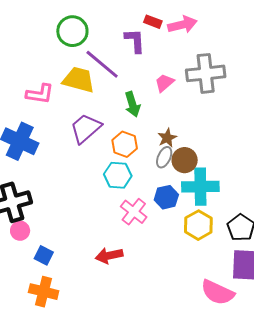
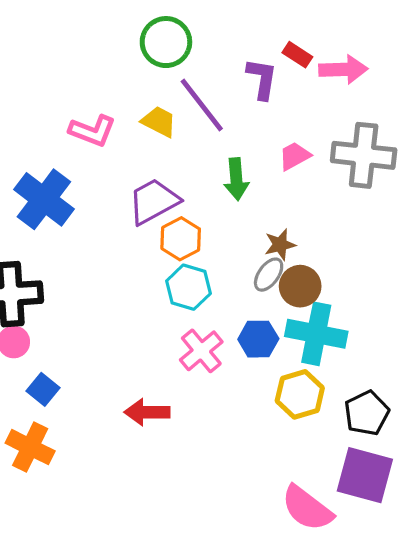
yellow trapezoid: (79, 80) -> (159, 122), size x0.7
orange hexagon: (125, 144) -> (181, 239), moved

